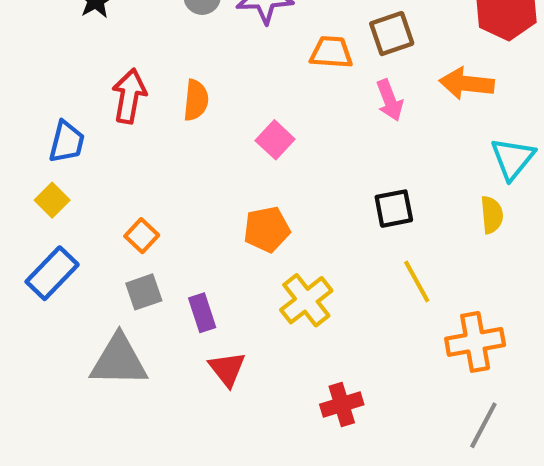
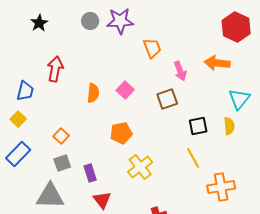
brown square: (392, 34) -> (167, 99), moved
orange trapezoid: (331, 52) -> (152, 48), turned 65
orange semicircle: (196, 100) -> (93, 93), moved
black square: (394, 209) -> (198, 126), moved

